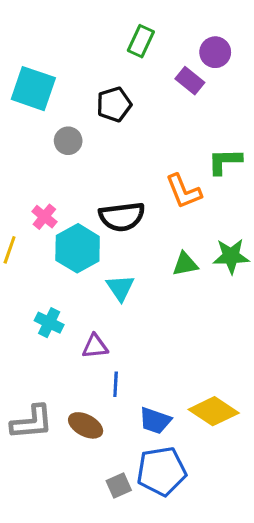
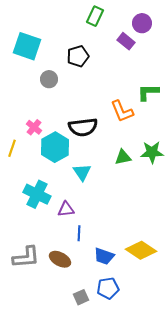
cyan cross: (49, 323) -> (37, 194), size x1.5
blue pentagon: (161, 471) -> (108, 288), size x0.7

